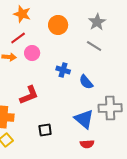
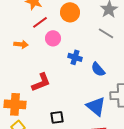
red line: (18, 38) -> (40, 22), moved
pink circle: (32, 53) -> (53, 38), moved

